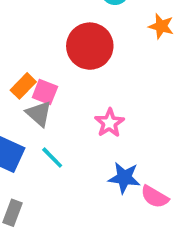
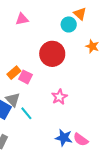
gray triangle: (39, 114) -> (13, 100), moved
blue star: (124, 178) -> (64, 138), moved

